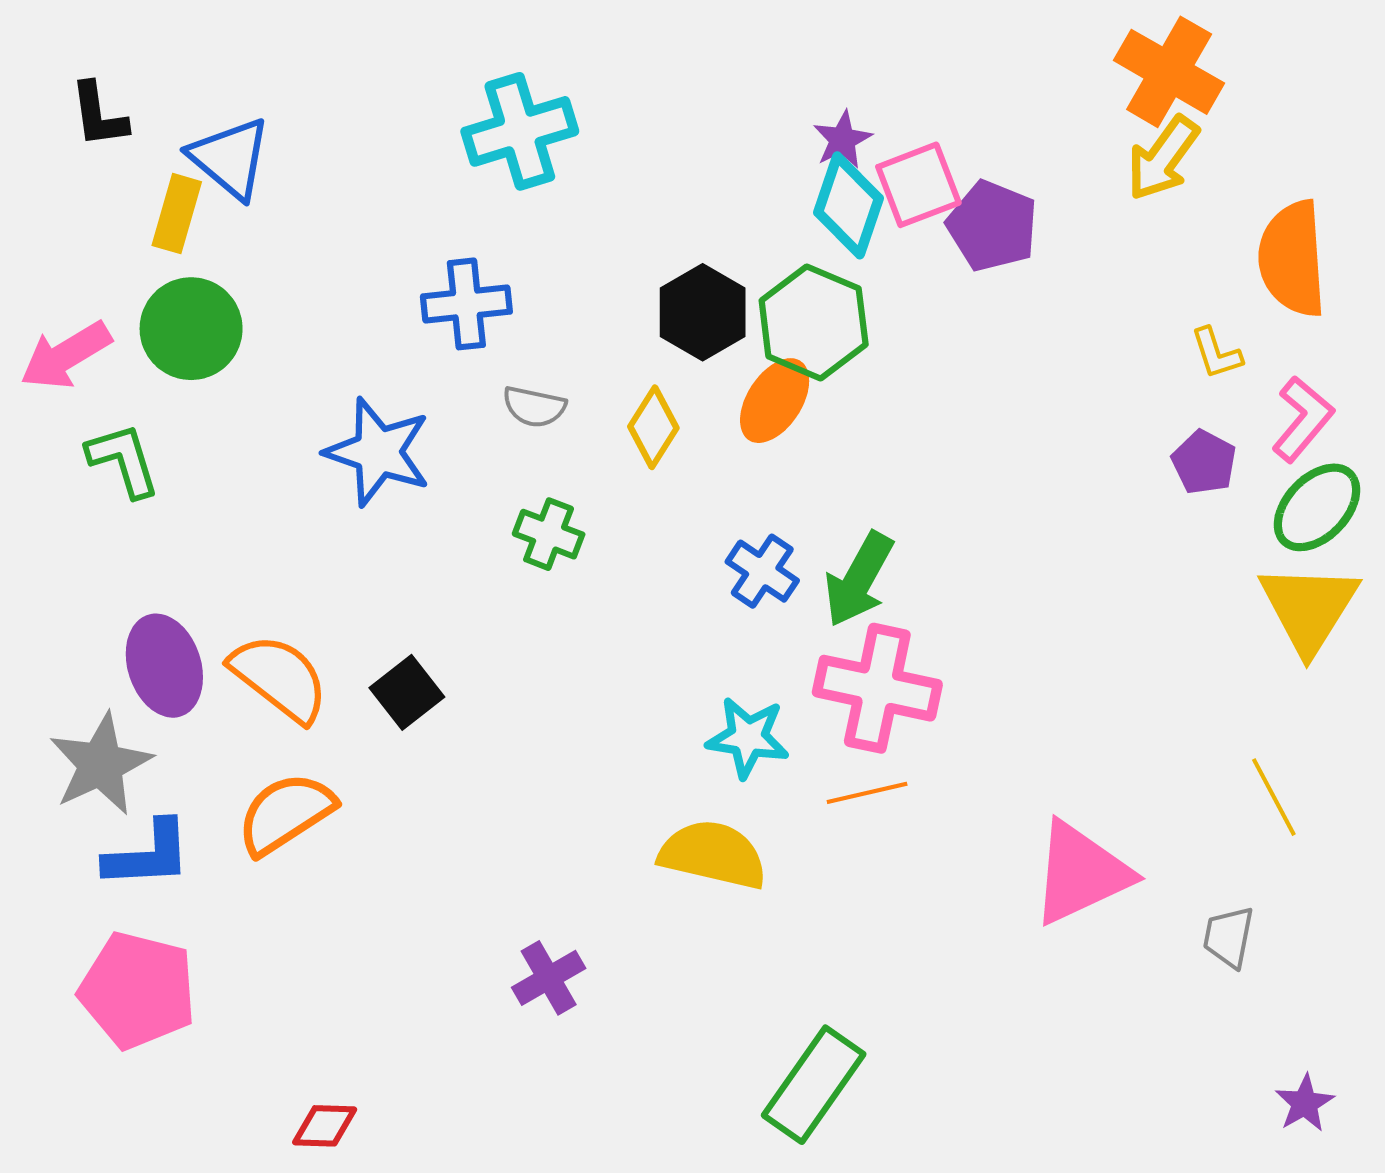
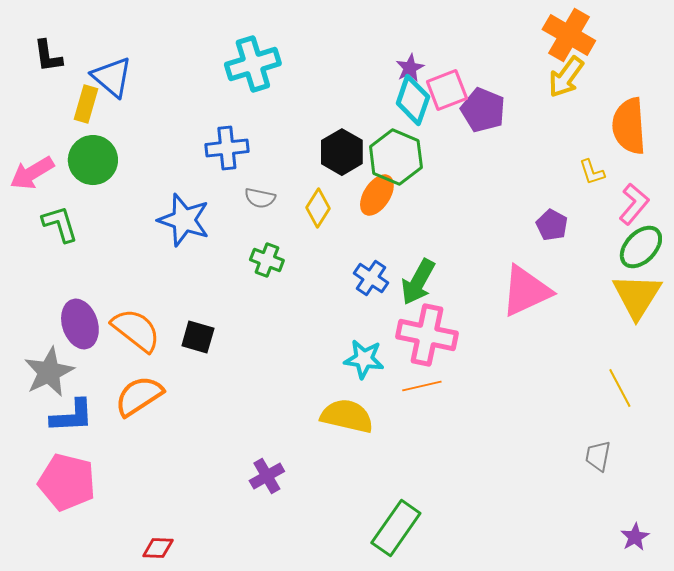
purple pentagon: (1204, 462) -> (552, 225), moved
black square: (407, 692) -> (198, 337), turned -36
pink triangle: (1081, 873) -> (526, 291), moved

